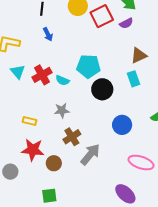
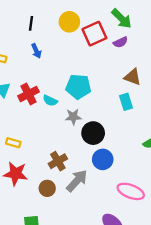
brown triangle: (139, 55) -> (133, 77), turned 42
black circle: (102, 89) -> (93, 133), moved
gray star: (62, 110) -> (73, 117), moved
blue circle: (122, 125) -> (103, 159), moved
brown circle: (54, 163) -> (47, 188), moved

